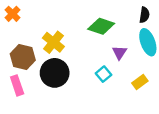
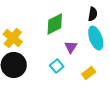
green diamond: (101, 26) -> (55, 24), turned -45

